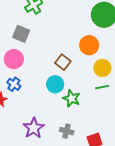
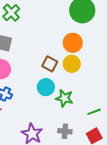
yellow circle: (102, 68) -> (72, 64), moved
green line: (102, 87) -> (94, 112), moved

